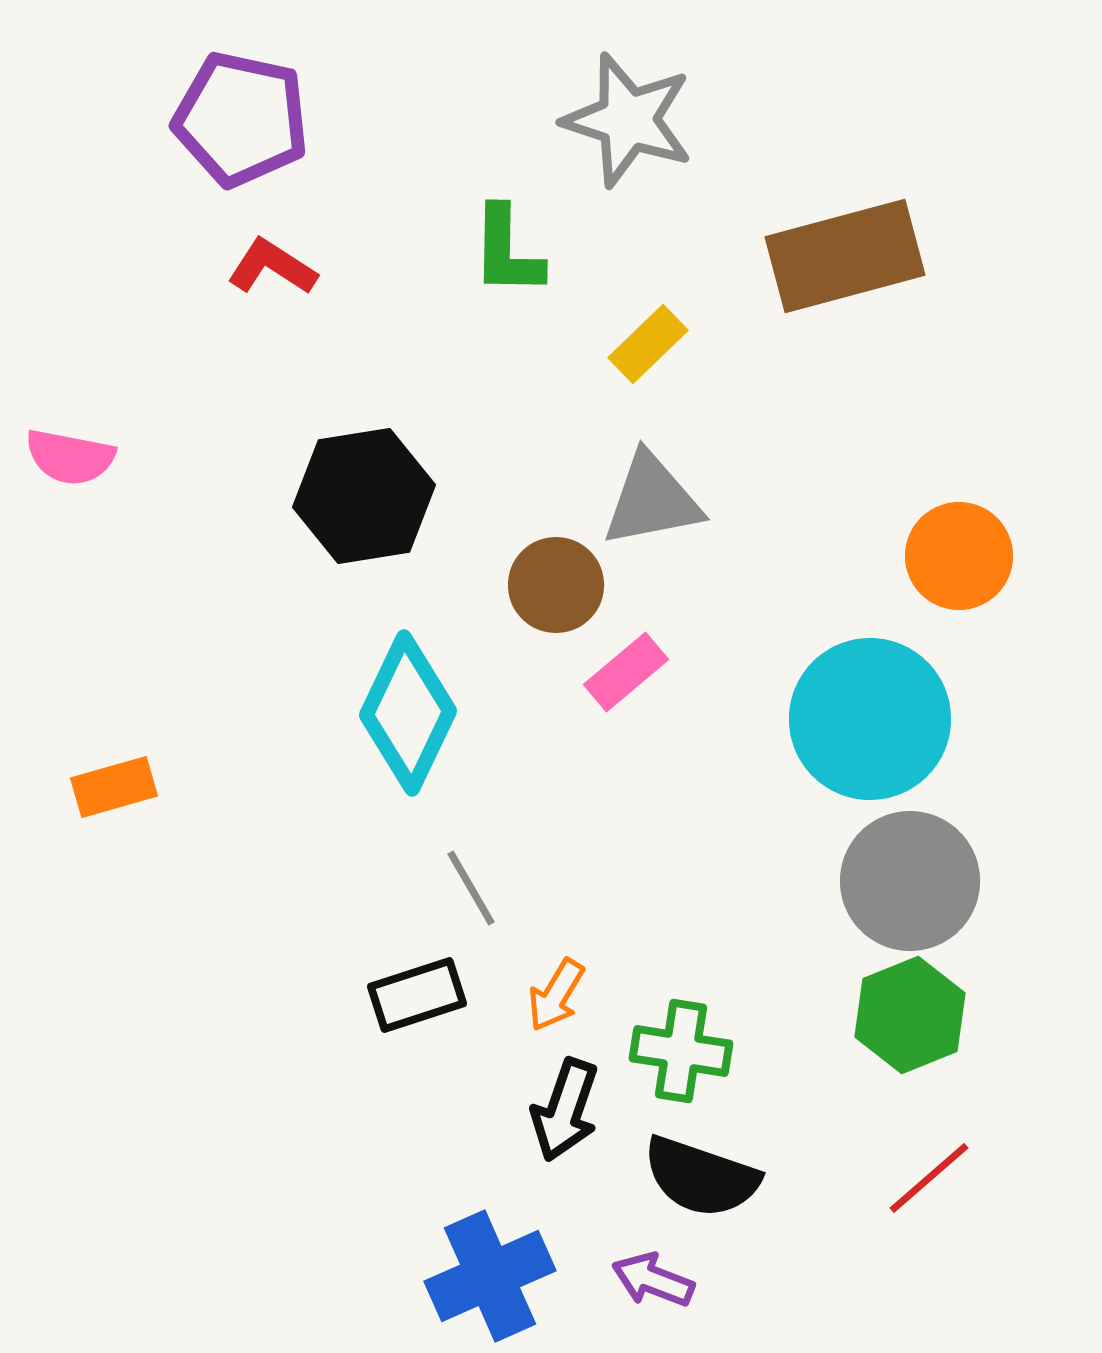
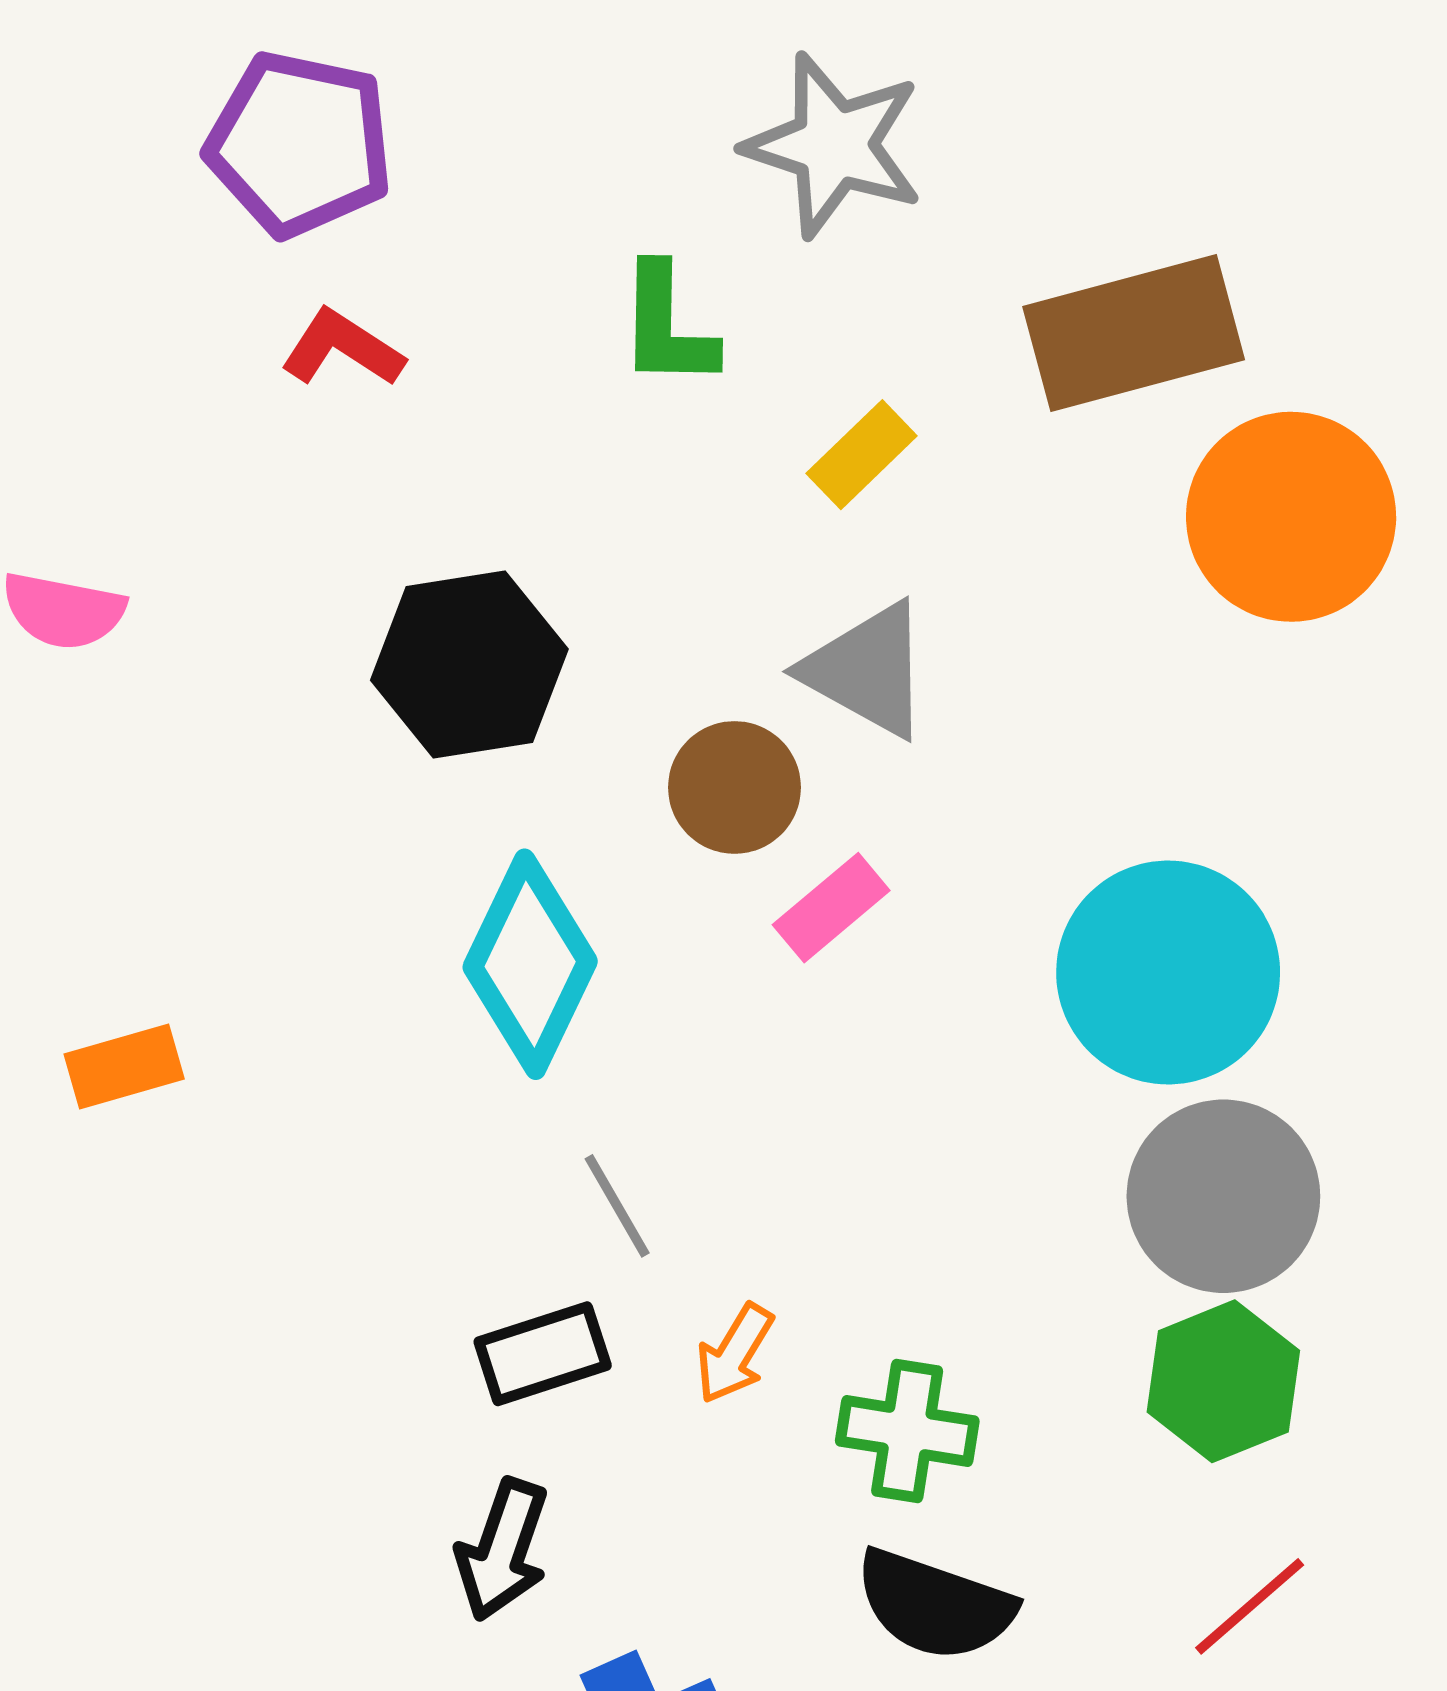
gray triangle: (652, 500) -> (867, 670), turned 40
orange circle: (959, 556) -> (1291, 517), moved, size x1.4
black arrow: (565, 1110) -> (503, 1550), moved

